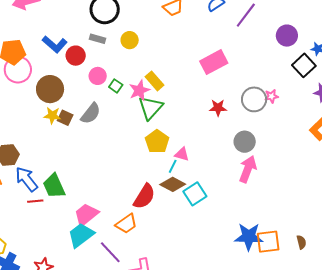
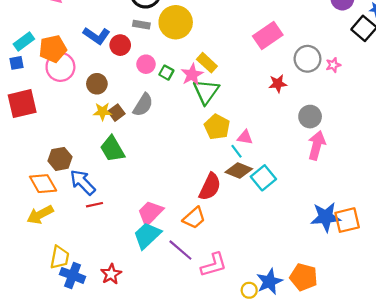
yellow circle: (130, 40) -> (176, 22), size x1.8
brown circle: (50, 89) -> (97, 84), size x0.7
gray circle: (254, 99) -> (307, 59), moved
brown square: (65, 118) -> (116, 113), turned 35
cyan line: (173, 166) -> (236, 151), turned -56
green trapezoid: (54, 186) -> (112, 149), moved

